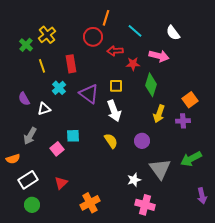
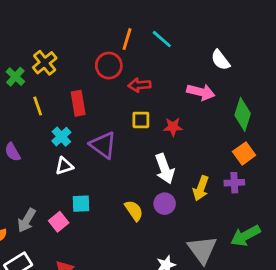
cyan line: (135, 31) -> (162, 39), moved
red star: (133, 64) -> (173, 127), moved
green diamond: (151, 85) -> (243, 114), moved
yellow square: (116, 86) -> (141, 120), moved
white triangle: (44, 109) -> (64, 166), moved
white arrow: (114, 111) -> (165, 169), moved
yellow arrow: (159, 114) -> (201, 188), moved
gray arrow: (30, 136) -> (27, 220), moved
purple circle: (142, 141) -> (165, 204), moved

